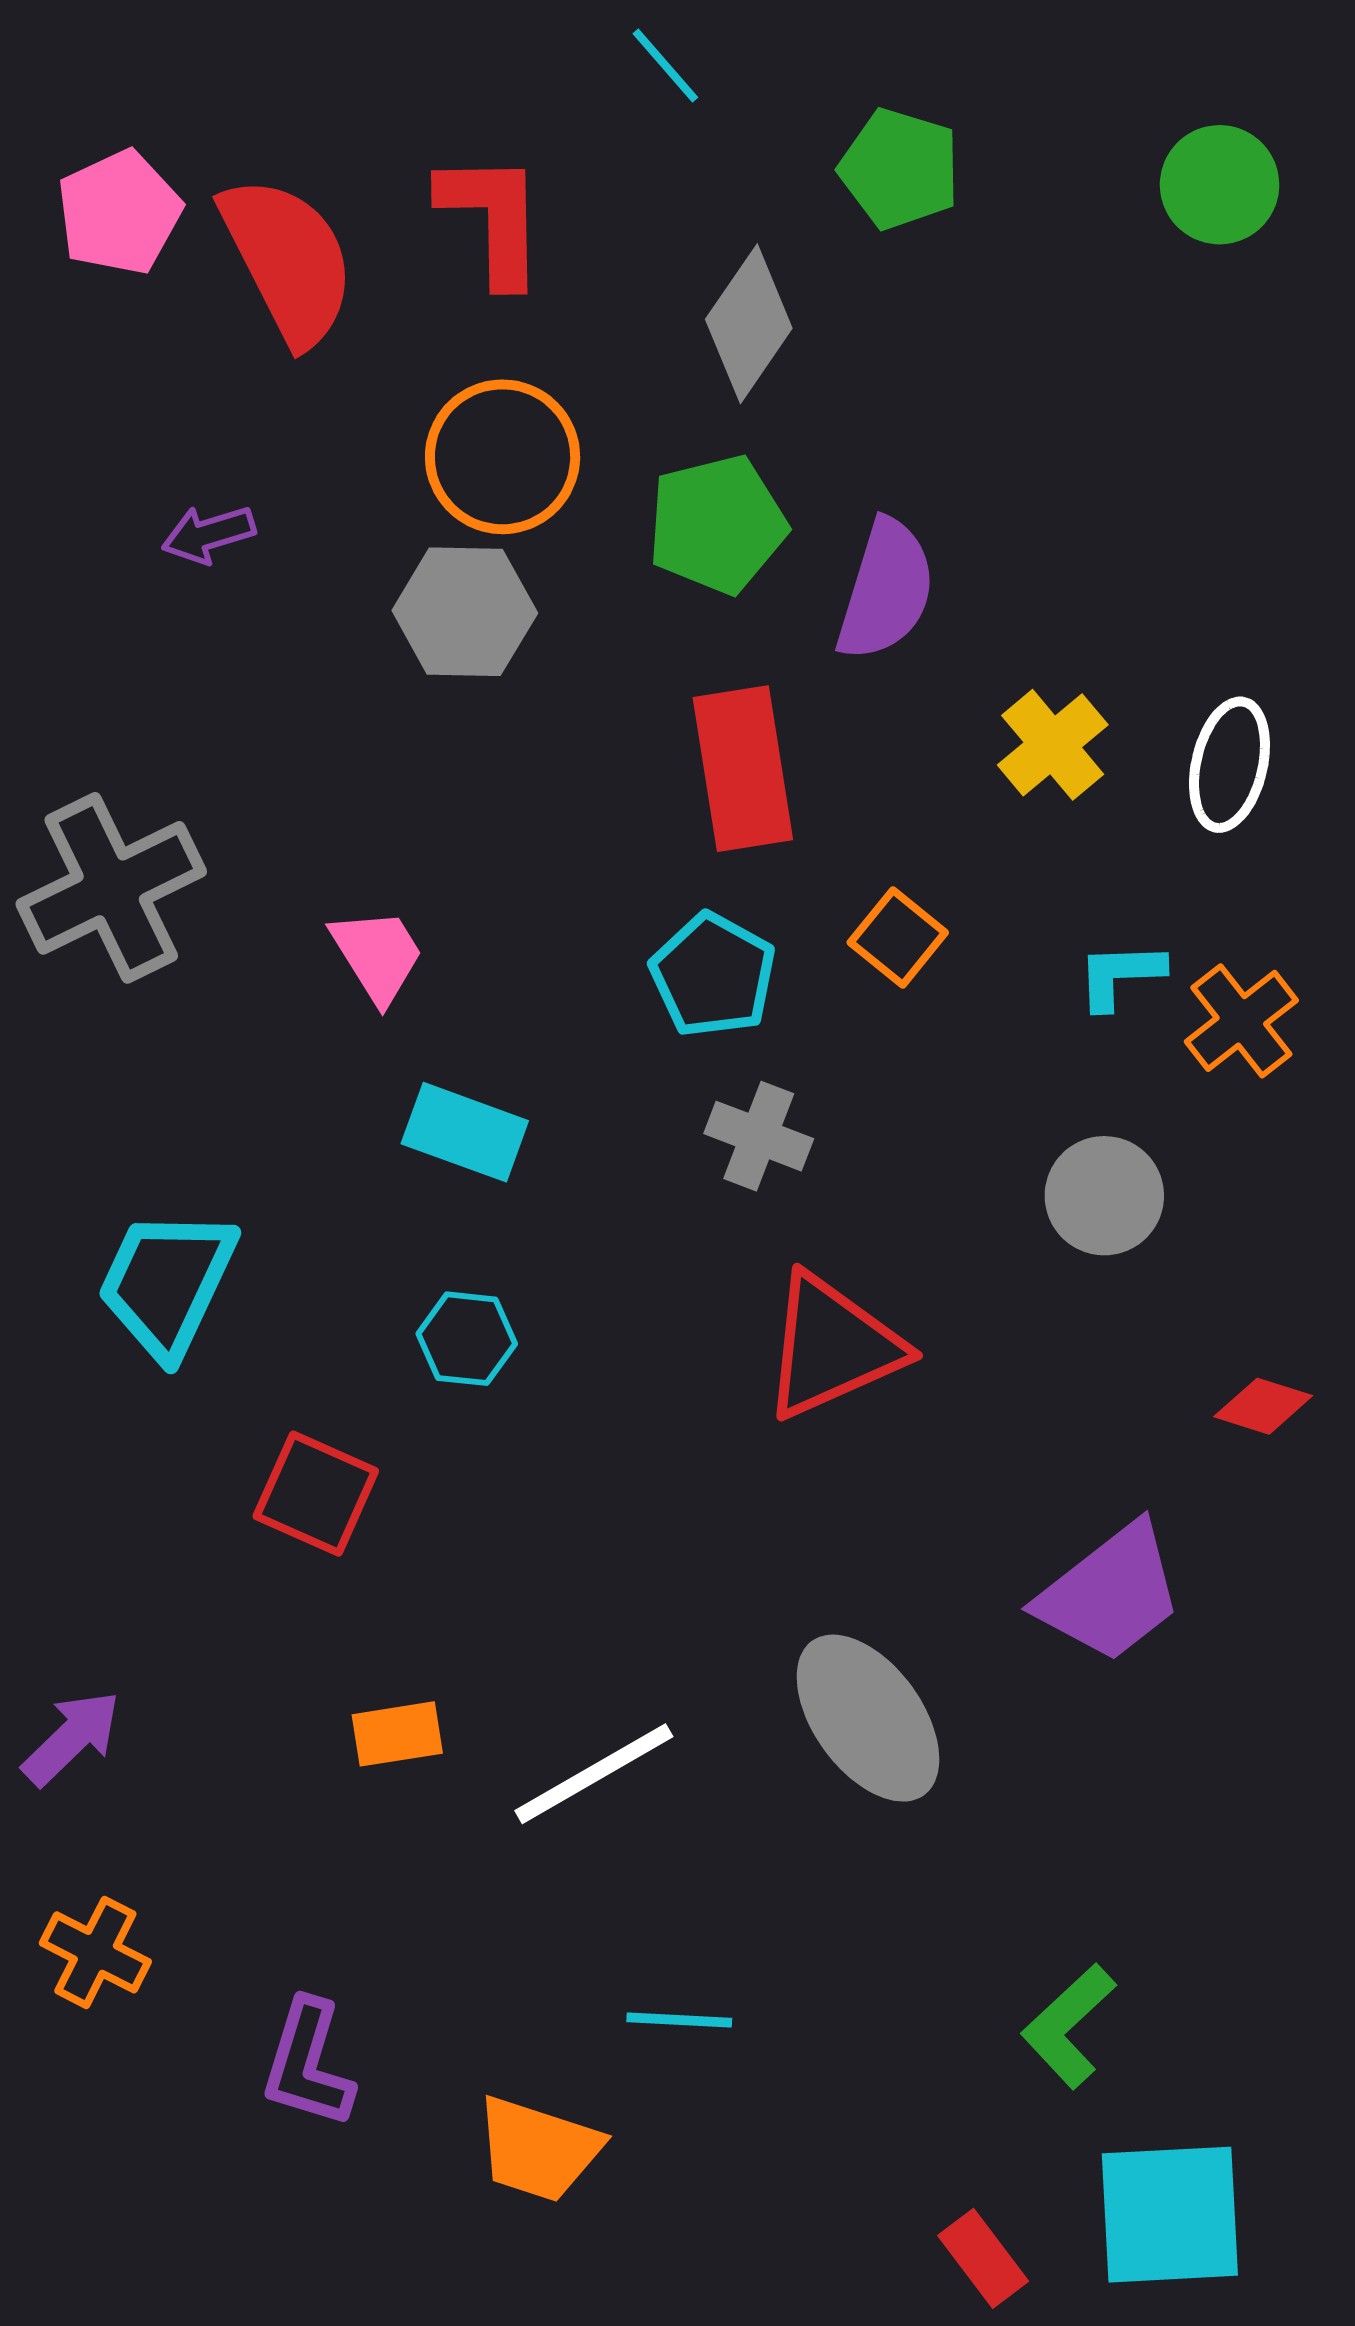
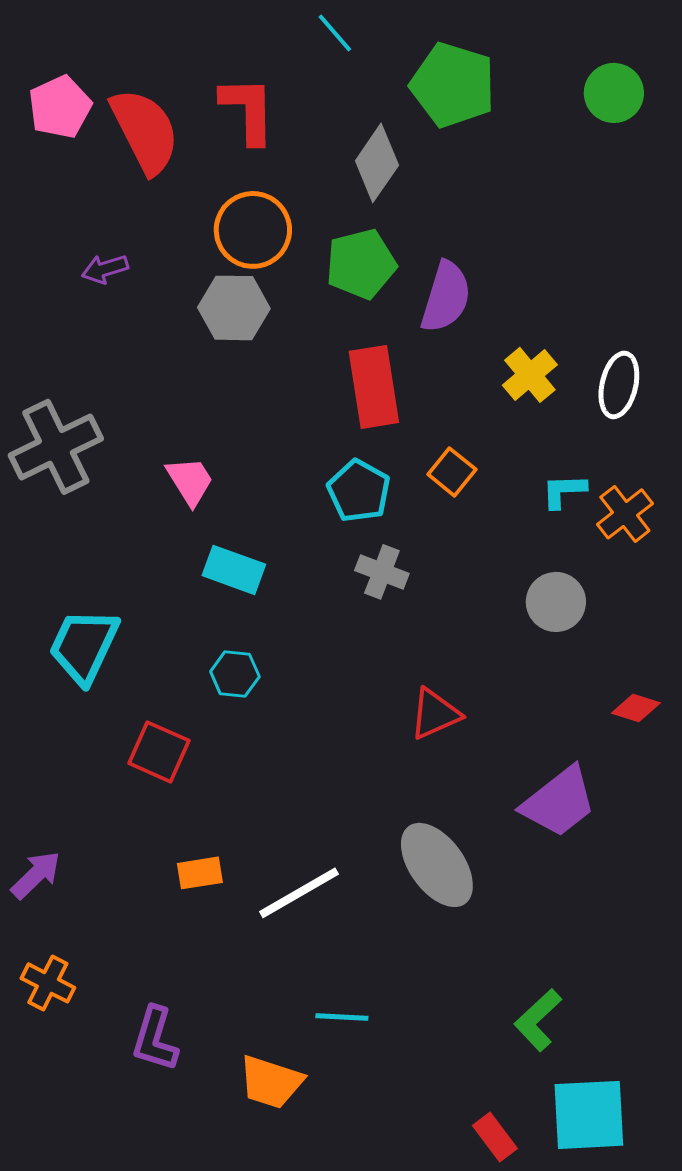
green pentagon: (900, 169) -> (453, 85), size x1.4
red triangle: (832, 1347) -> (435, 714), moved, size x0.7

